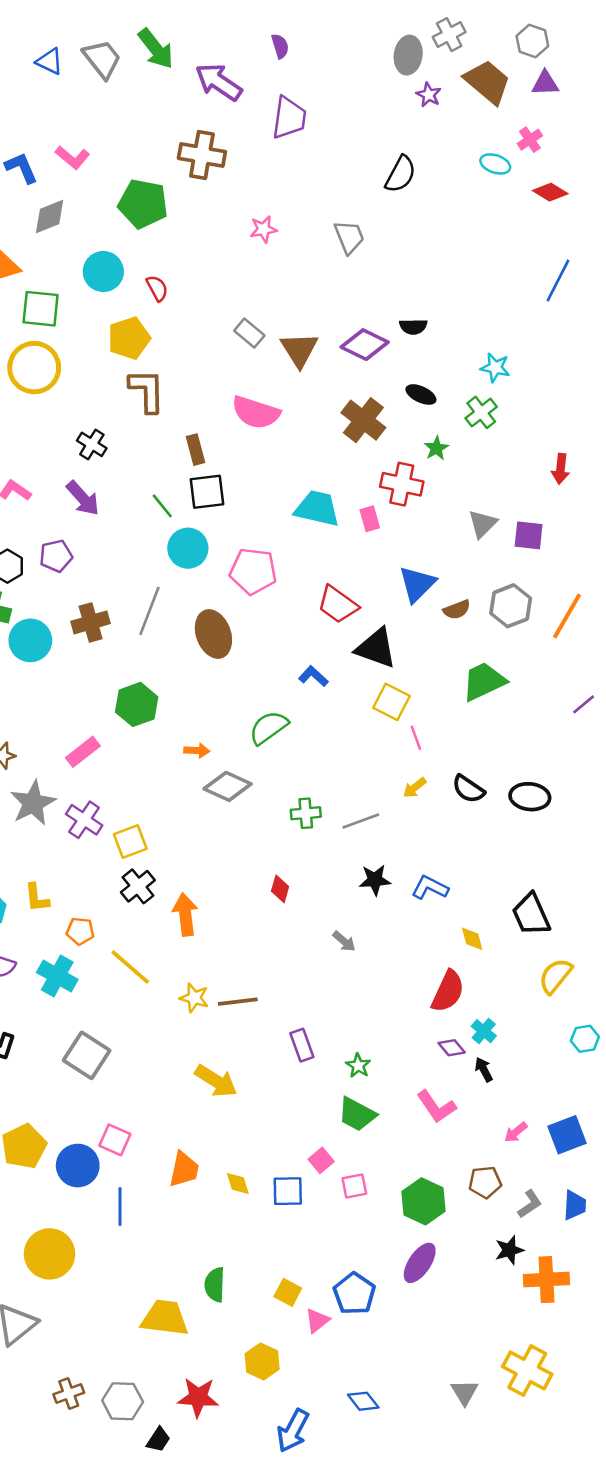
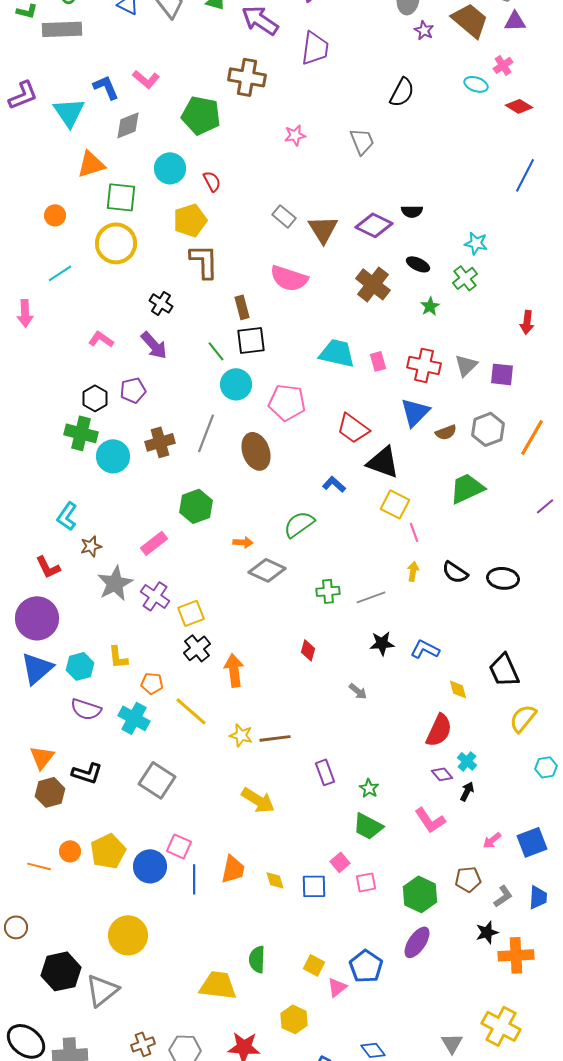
red cross: (402, 484) -> (424, 365), moved
yellow arrow: (415, 788) -> (413, 571), turned 138
black arrow: (484, 1069) -> (467, 791), turned 54
blue line: (120, 1207) -> (194, 879), moved

